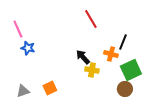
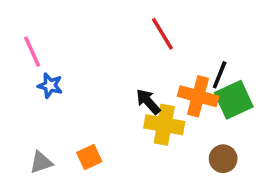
orange cross: (111, 54) -> (198, 96), size x1.5
yellow cross: (92, 70) -> (164, 125), size x1.5
green square: (131, 70) -> (234, 100), moved

